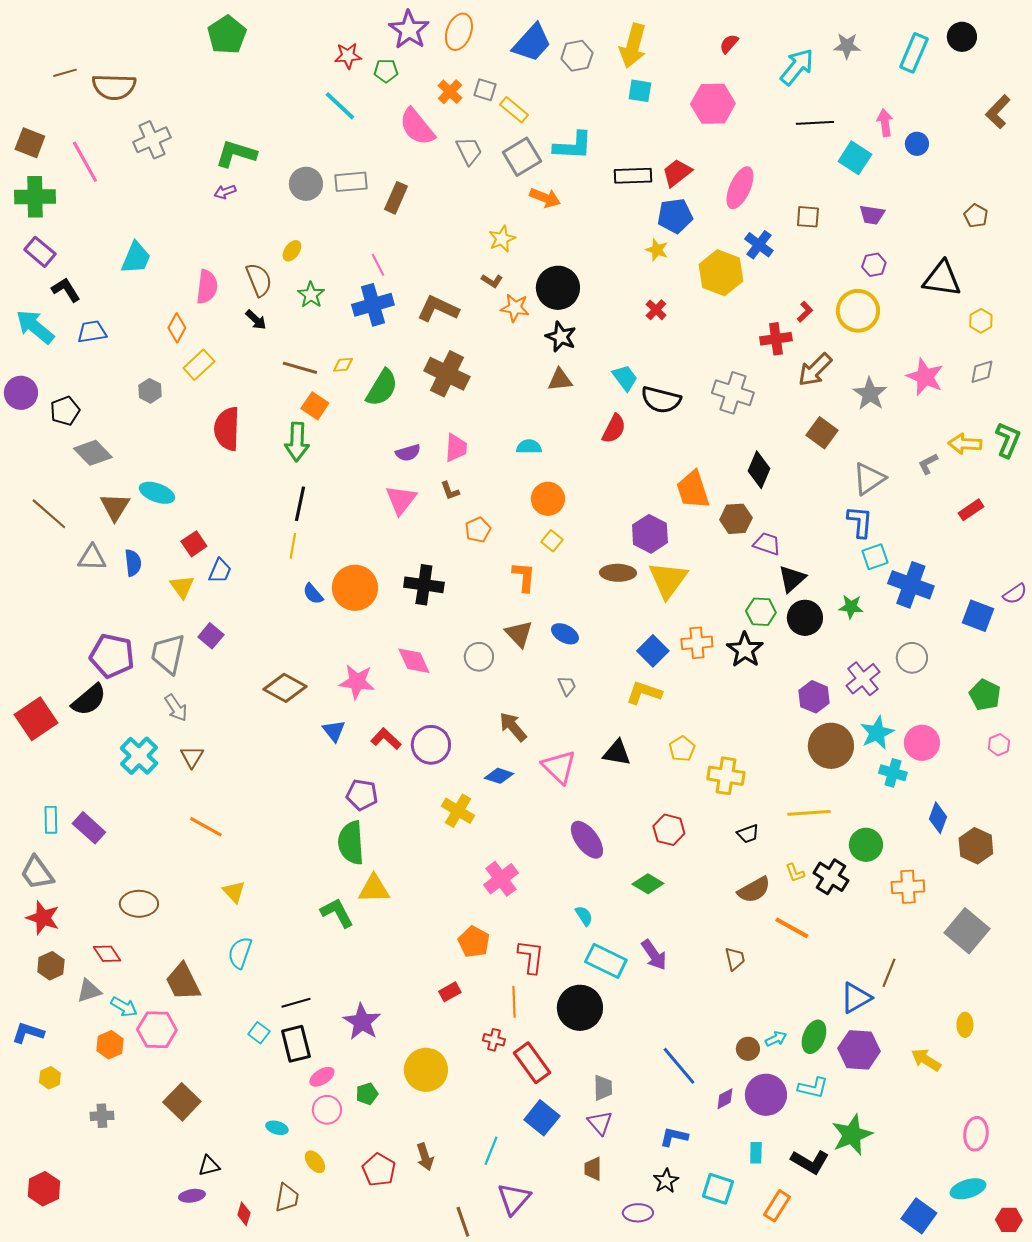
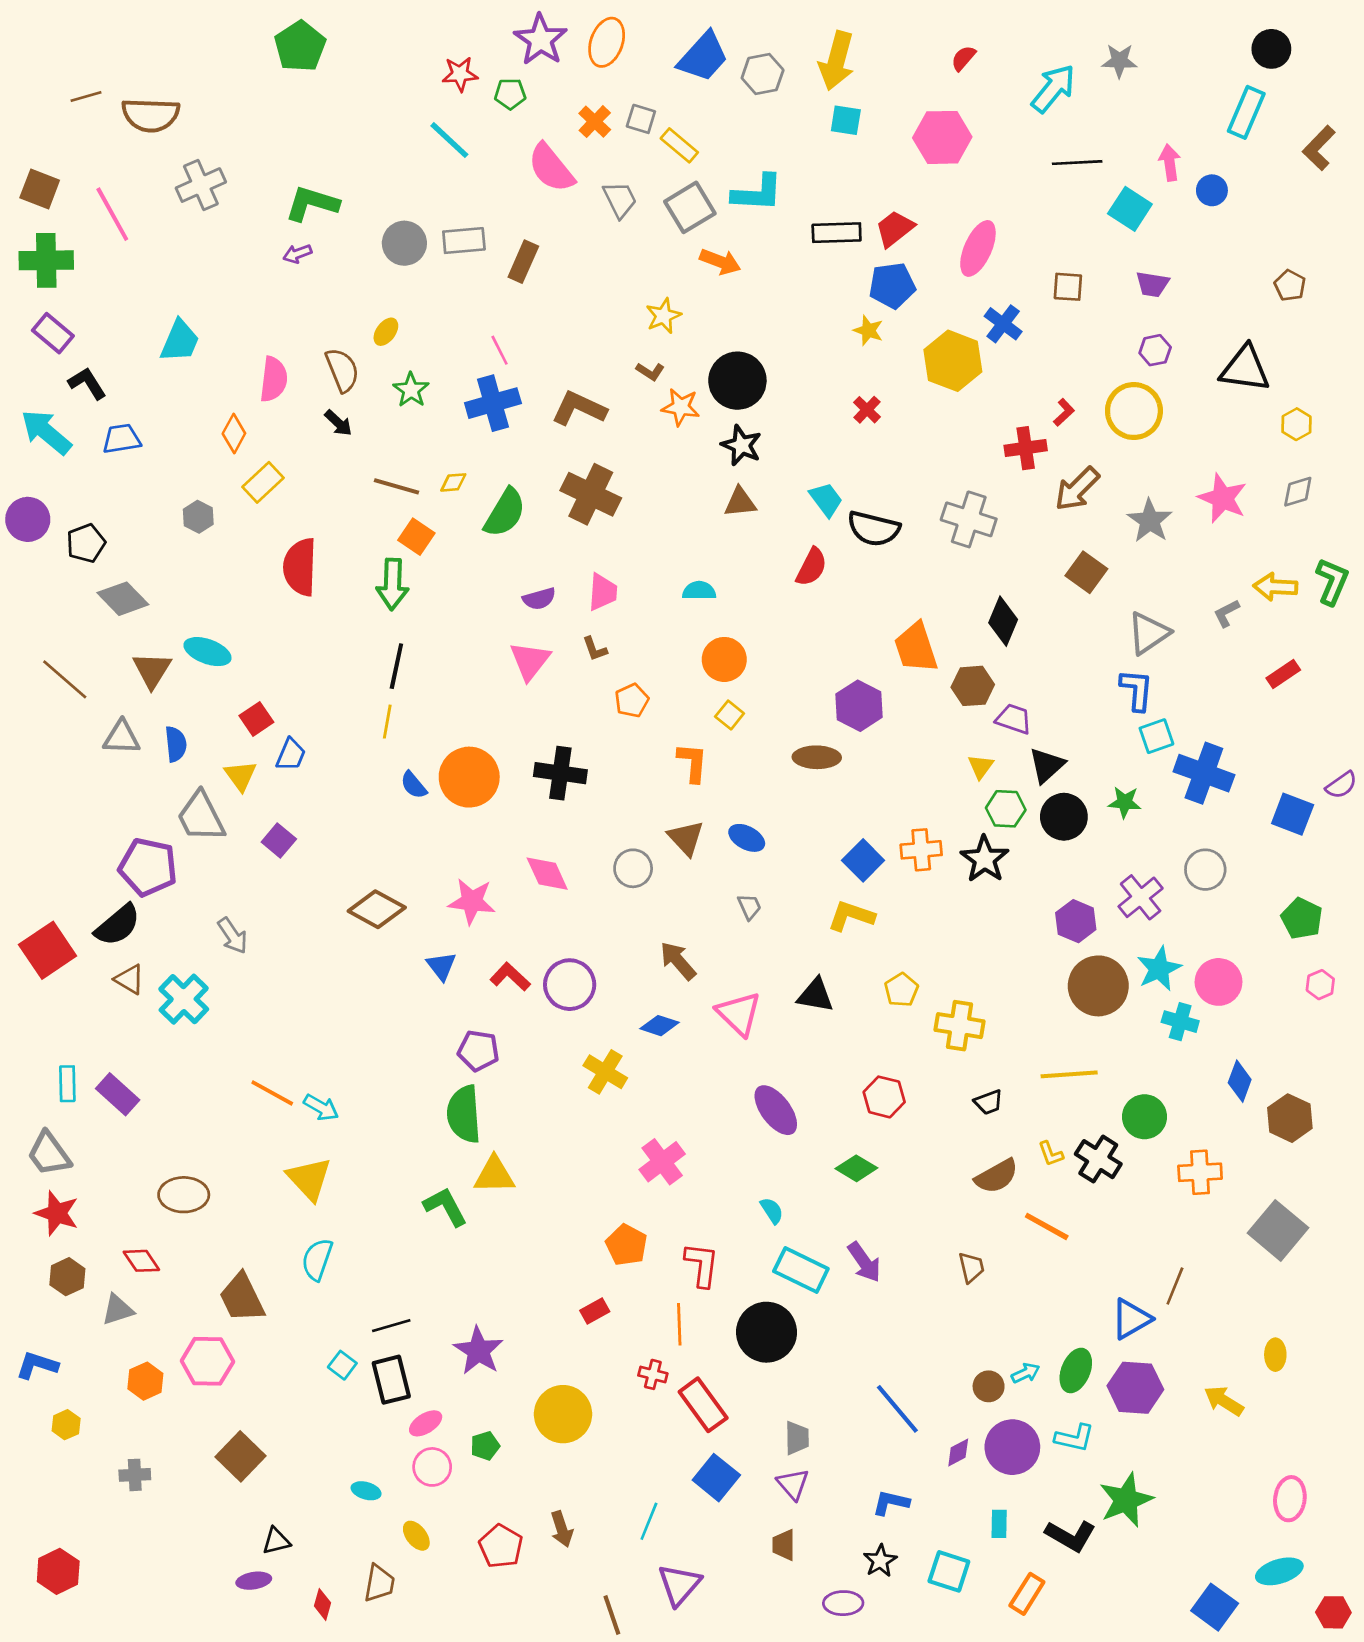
cyan rectangle: (914, 53) -> (1246, 112), moved
yellow triangle: (668, 580) -> (981, 767), moved, size x0.5
gray trapezoid: (168, 654) -> (201, 817), moved, turned -39
brown triangle: (192, 757) -> (130, 979), moved, turned -30
yellow triangle: (234, 892) -> (309, 1179), size x1.5
cyan arrow: (124, 1007) -> (321, 1107), moved

